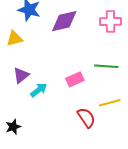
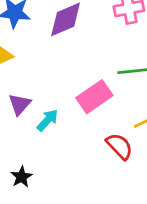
pink rectangle: (75, 79) -> (94, 97), size x1.4

